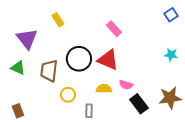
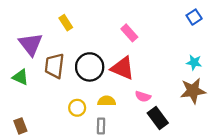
brown trapezoid: (49, 71) -> (54, 66), moved
yellow semicircle: (104, 89) -> (107, 101), moved
brown star: (170, 98) -> (193, 91), moved

